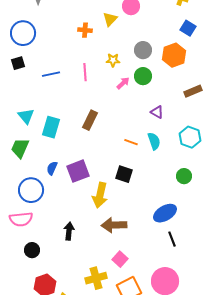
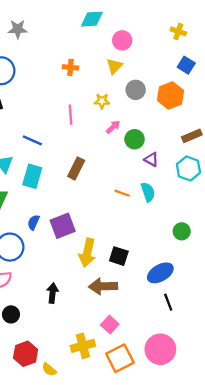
yellow triangle: (110, 19) -> (114, 66), moved
blue line: (51, 74) -> (32, 140), moved, turned 36
green circle: (143, 76) -> (135, 139), moved
cyan hexagon: (190, 137) -> (188, 168), moved
black square: (124, 174) -> (119, 256), moved

